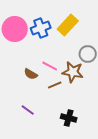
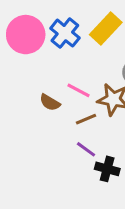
blue cross: (41, 28) -> (65, 33), turned -30
purple line: (28, 110) -> (86, 149), moved

